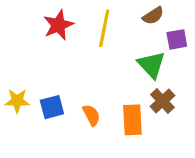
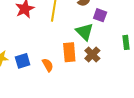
purple square: (177, 39) -> (100, 15), turned 32
orange rectangle: (132, 120) -> (69, 52), moved

